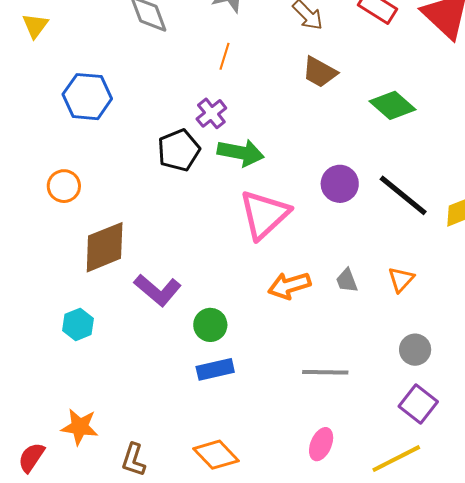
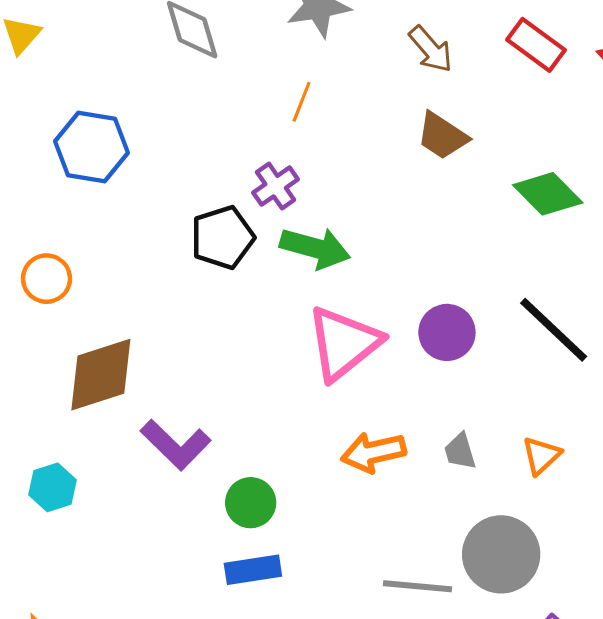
purple circle: (340, 184) -> (447, 332), moved
gray circle: (415, 350) -> (501, 554), moved, size x1.6

